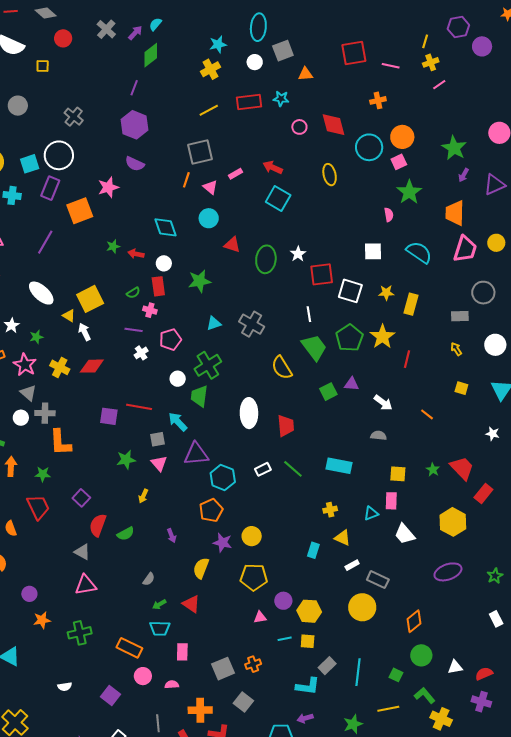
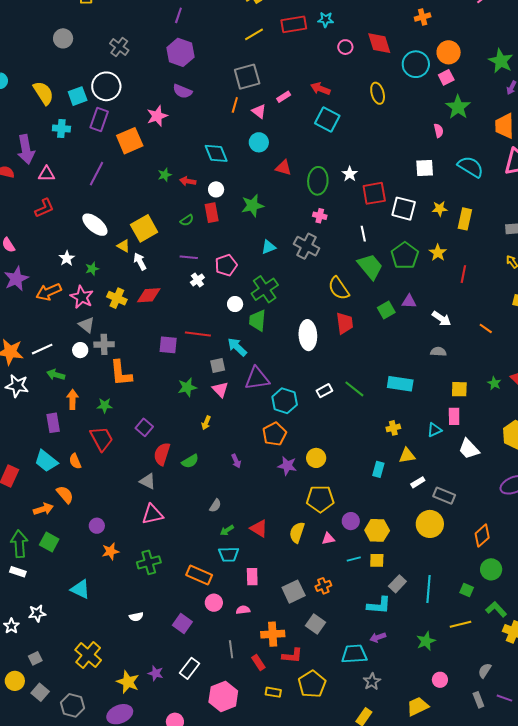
pink cross: (150, 310) -> (320, 216), moved
yellow star: (382, 337) -> (438, 253), size x0.7
red trapezoid: (286, 426) -> (345, 323), moved
yellow triangle: (343, 538) -> (407, 456), turned -30
yellow semicircle: (201, 568) -> (297, 532), moved

